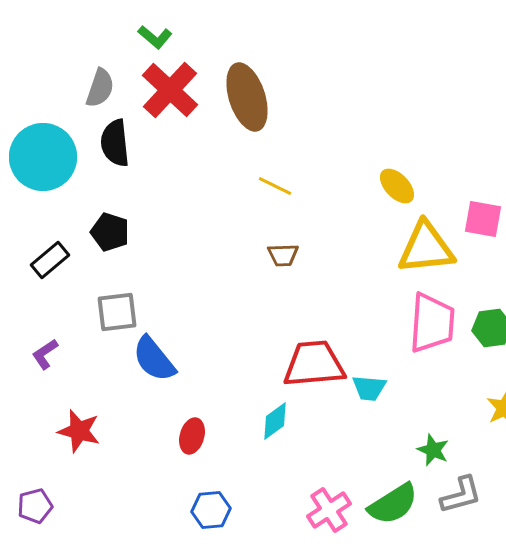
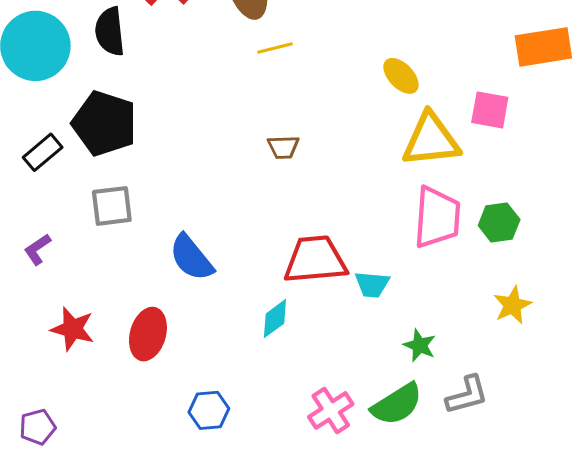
yellow line: (275, 186) -> (275, 48), moved, turned -40
black pentagon: (110, 232) -> (105, 123), size x1.6
blue semicircle: (154, 359) -> (191, 258), moved
red ellipse: (192, 436) -> (148, 334), moved, size x1.4
green star: (433, 450) -> (420, 345), moved
purple pentagon: (35, 506) -> (37, 427), moved

